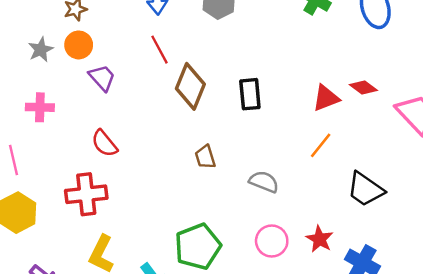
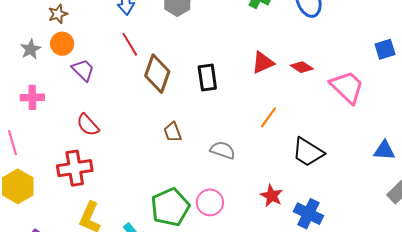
red triangle: (326, 98) -> (263, 63), moved
pink circle: (272, 241) -> (210, 202), moved

